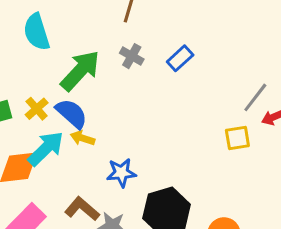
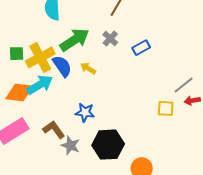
yellow cross: (37, 109) -> (40, 57), size x1.8
yellow arrow: (83, 138) -> (88, 68), moved

